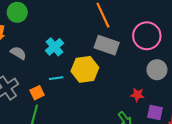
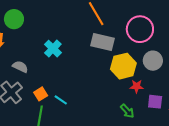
gray semicircle: (18, 53) -> (20, 67), moved
yellow hexagon: (85, 69) -> (123, 66), moved
cyan line: (56, 78) -> (61, 100), moved, turned 48

